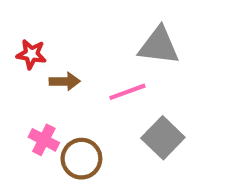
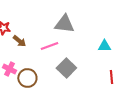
brown arrow: (65, 81) -> (19, 41), turned 40

